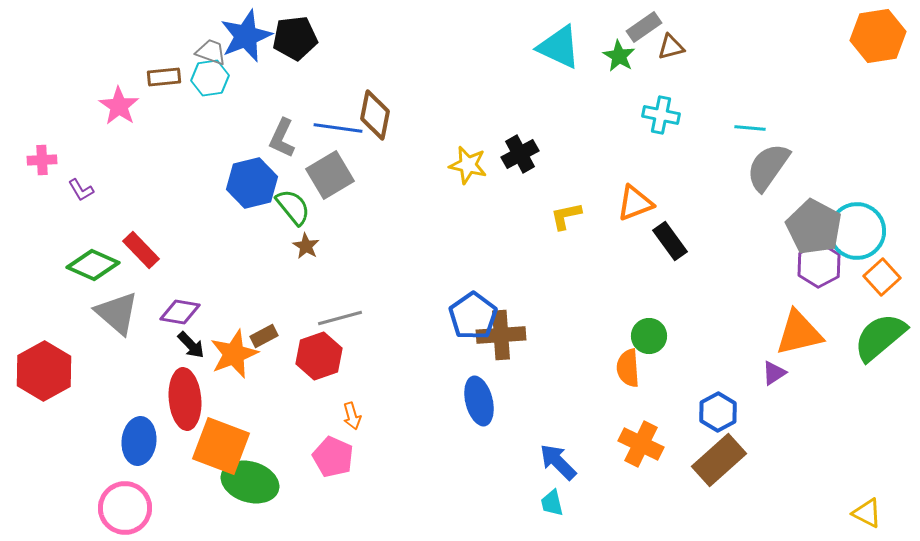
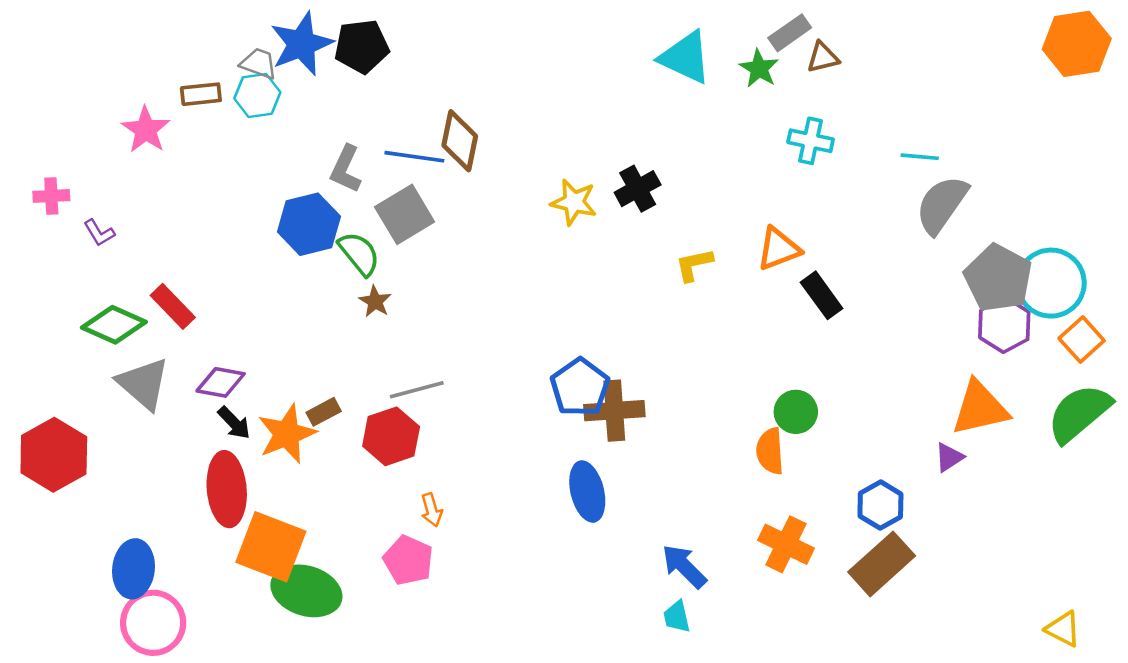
blue ellipse: (139, 441) -> (133, 569), moved

